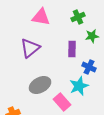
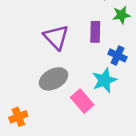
purple triangle: (30, 48) -> (56, 37), moved, turned -35

